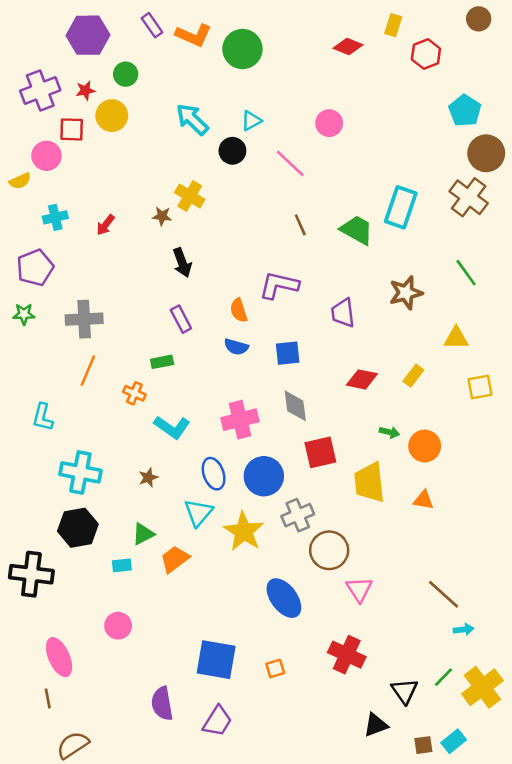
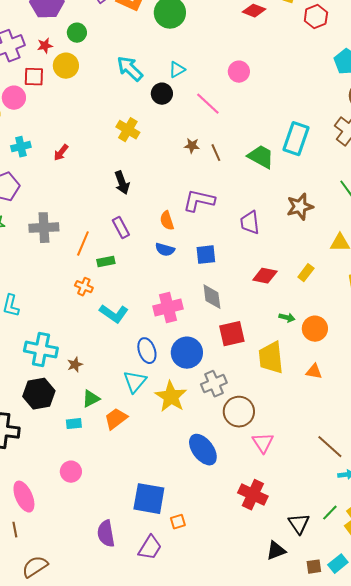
brown star: (162, 216) -> (192, 146), moved
orange line: (88, 371) -> (83, 244), moved
brown star: (148, 477) -> (75, 365), moved
orange square: (275, 668) -> (178, 522), moved

